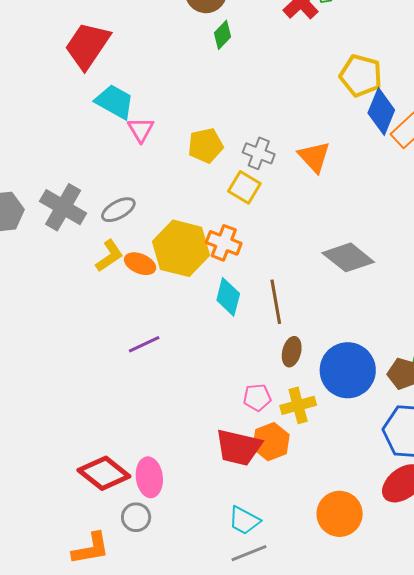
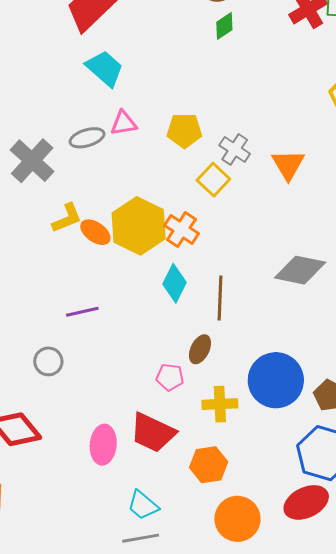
pink triangle: (141, 130) -> (124, 123), moved, turned 40
gray ellipse: (118, 210) -> (87, 138), moved
gray diamond: (348, 257) -> (300, 270), turned -39
brown ellipse: (292, 352) -> (200, 349), moved
pink pentagon: (257, 397) -> (170, 377), moved
orange hexagon: (271, 442) -> (209, 465), moved
pink ellipse: (149, 477) -> (103, 445), moved
gray circle: (136, 517) -> (48, 361), moved

